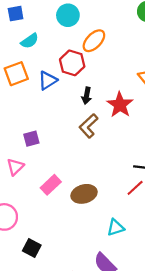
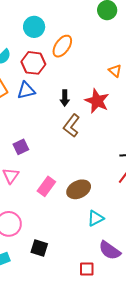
red hexagon: (72, 63) -> (33, 63), moved
blue triangle: (48, 80) -> (26, 91), turned 30
cyan triangle: (116, 228) -> (96, 218), moved

